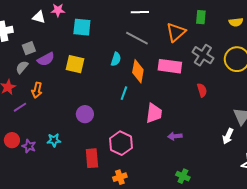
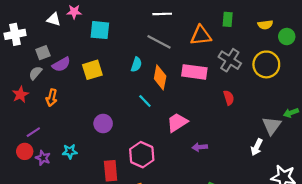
orange triangle: (176, 32) -> (201, 35), turned 35
yellow square: (75, 64) -> (92, 70), turned -30
cyan line: (124, 93) -> (145, 101), turned -64
purple line: (20, 107) -> (33, 132), moved
pink trapezoid: (154, 113) -> (177, 122), turned -130

